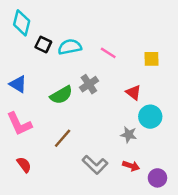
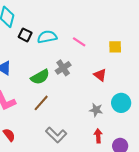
cyan circle: (150, 117) -> (121, 103), moved
brown line: (63, 138) -> (41, 103), moved
gray L-shape: (95, 165) -> (56, 135), moved
red arrow: (131, 166) -> (98, 136), turned -112

